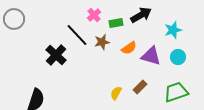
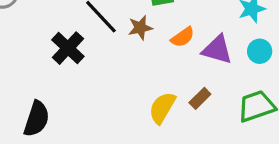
yellow semicircle: (116, 93) -> (162, 108), size x1.5

